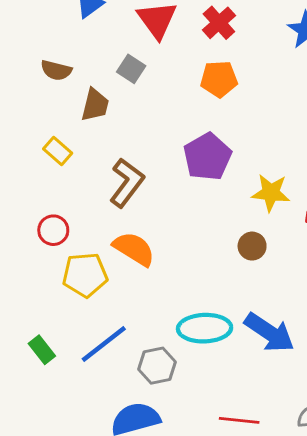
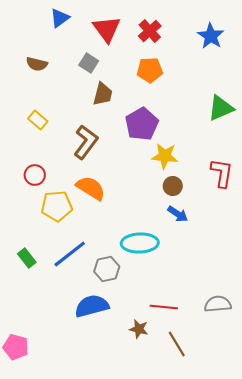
brown trapezoid: (95, 105) -> (103, 94), moved
yellow star: (271, 193) -> (165, 156), moved
blue arrow: (269, 332) -> (178, 214), moved, size x0.6

